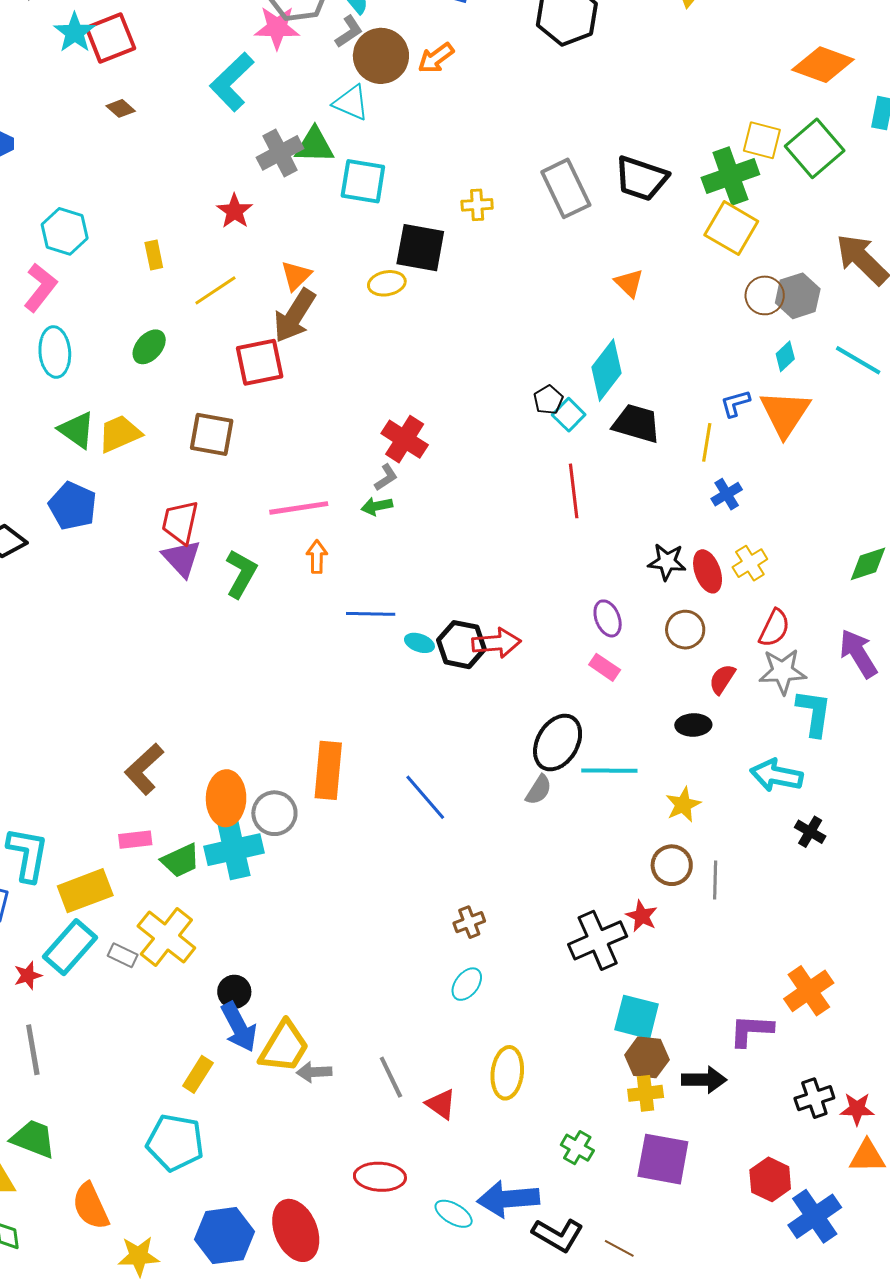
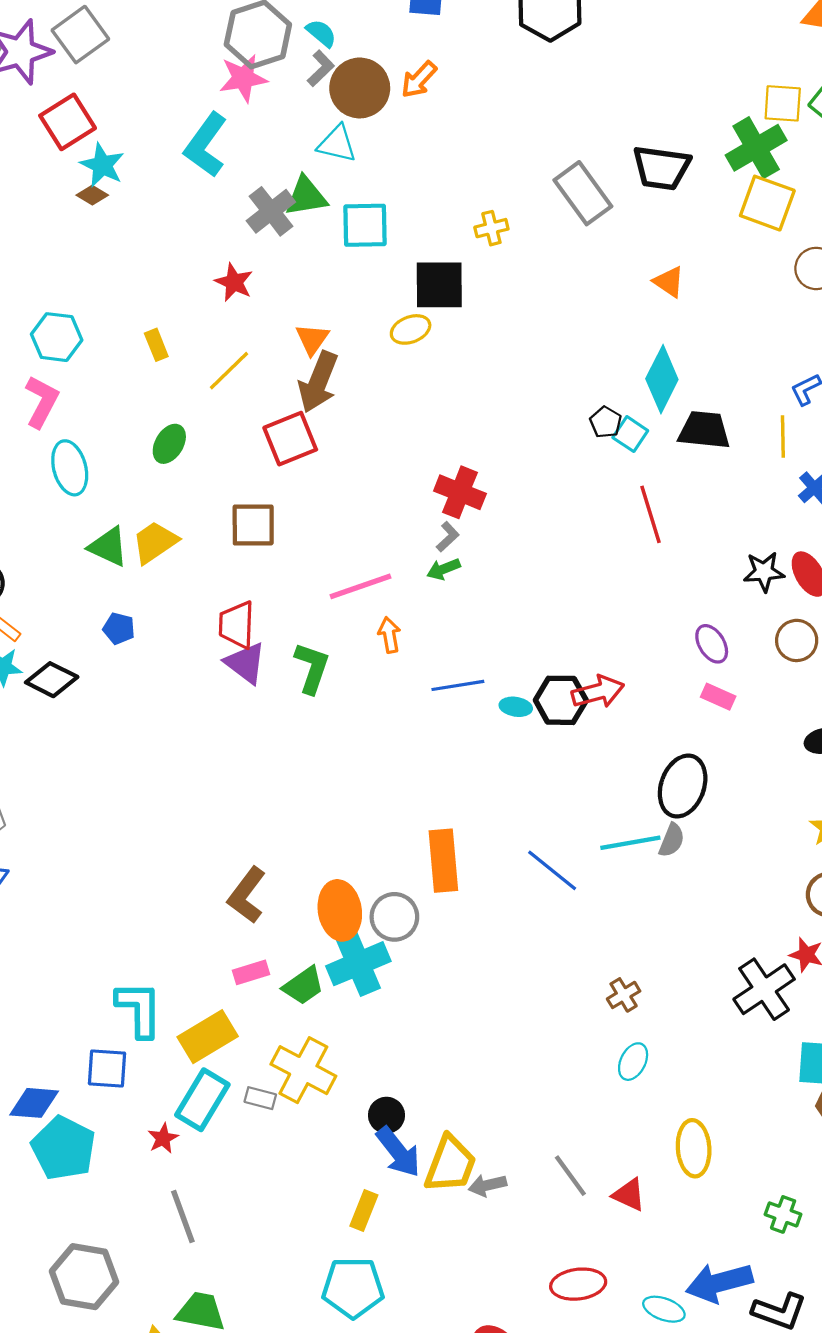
cyan star: (75, 33) -> (102, 165), moved
blue pentagon: (73, 506) -> (119, 628), size x0.6
cyan line: (609, 771) -> (630, 843), moved

